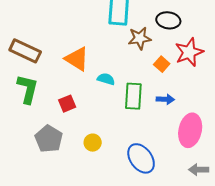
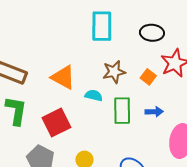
brown star: (140, 38) -> (114, 72), moved
red square: (67, 104) -> (56, 122), size x1.6

